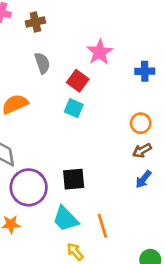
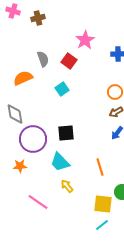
gray semicircle: (42, 63) -> (43, 59), moved
cyan square: (74, 108) -> (62, 89), moved, turned 32
orange line: (102, 226) -> (100, 167), moved

